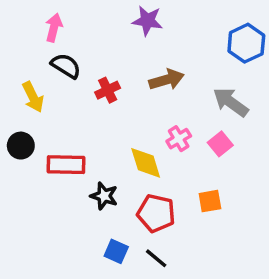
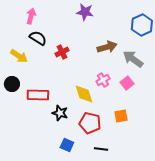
brown arrow: (167, 80) -> (107, 47), moved
yellow arrow: (33, 97) -> (19, 56), turned -30
black line: (156, 258) -> (101, 149), moved, turned -32

